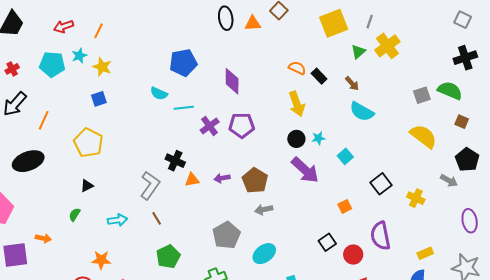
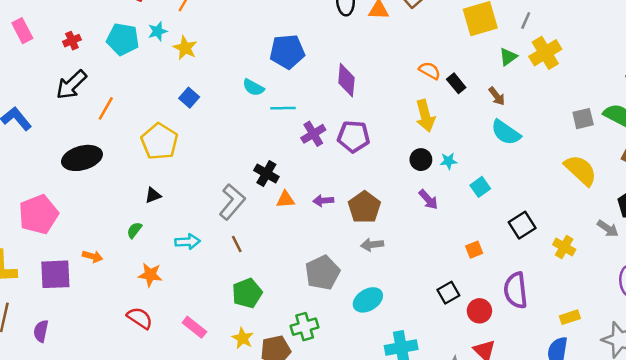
blue square: (99, 99) -> (189, 98), moved, turned -35
purple arrow: (305, 170) -> (428, 200), size x0.6
orange star: (101, 260) -> (150, 275), moved

